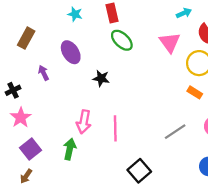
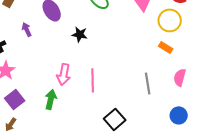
gray line: (175, 132) -> (148, 83), turned -65

